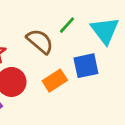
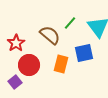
orange rectangle: (55, 81) -> (61, 64), turned -42

